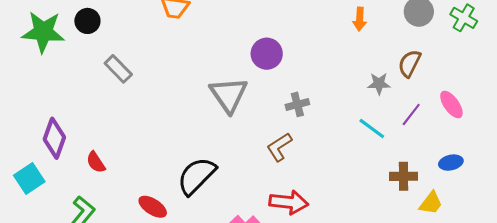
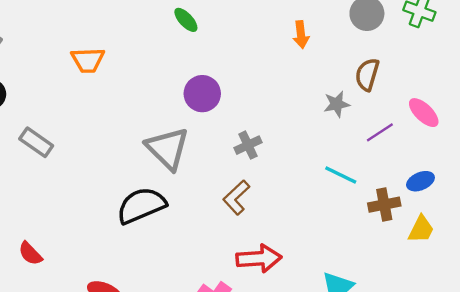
purple line: (411, 114) -> (380, 132), turned 30
cyan line: (372, 128) -> (341, 175), moved
blue ellipse: (451, 163) -> (420, 181), moved
black semicircle: (196, 176) -> (141, 205), moved, turned 33

